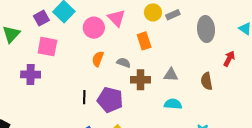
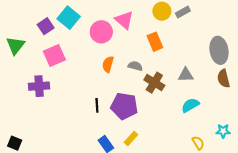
gray ellipse: (206, 29) -> (219, 50), moved
pink square: (47, 47) -> (54, 55), turned -30
brown cross: (140, 80) -> (154, 83), turned 36
cyan semicircle: (173, 104) -> (190, 105), turned -30

